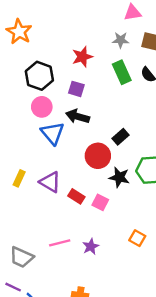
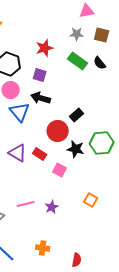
green rectangle: (122, 72) -> (78, 61), turned -30
red rectangle: (76, 196) -> (40, 154), moved

